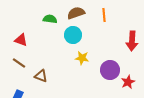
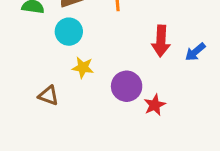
brown triangle: (41, 76) -> (49, 96), moved

